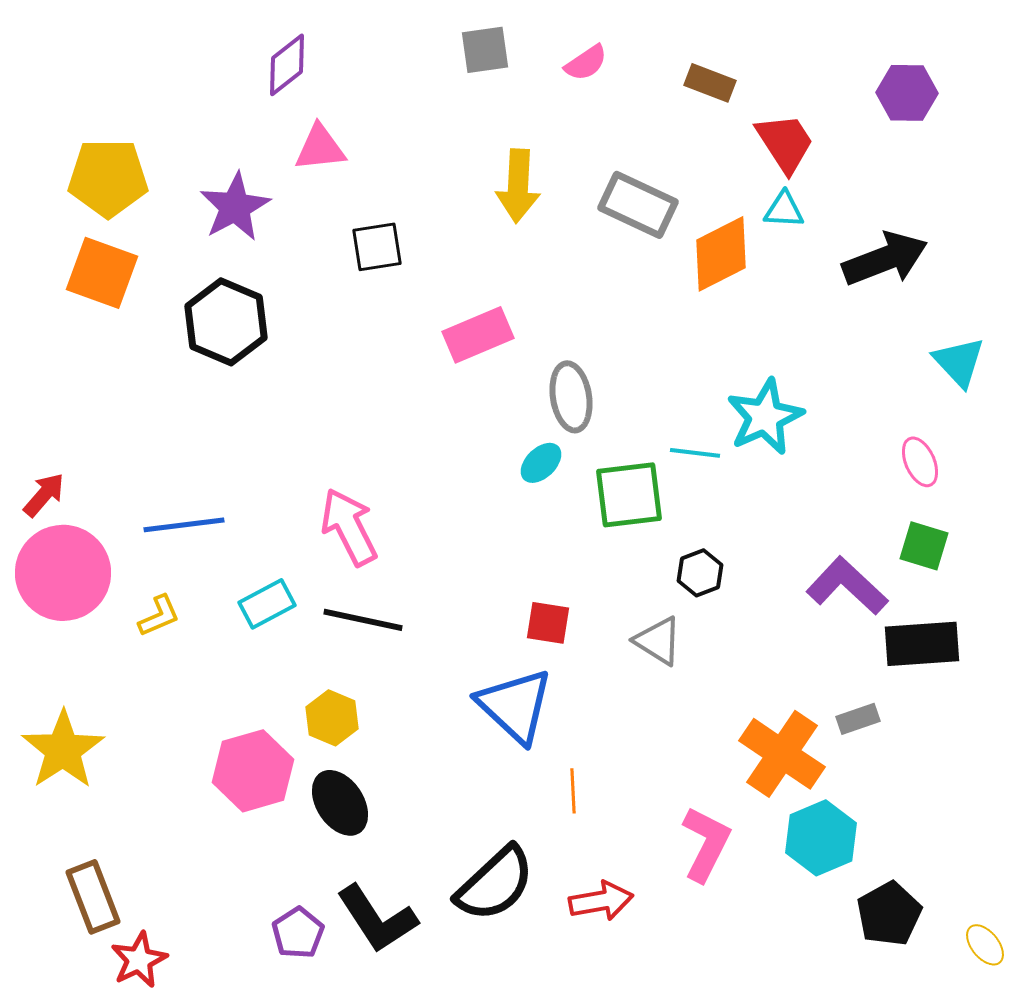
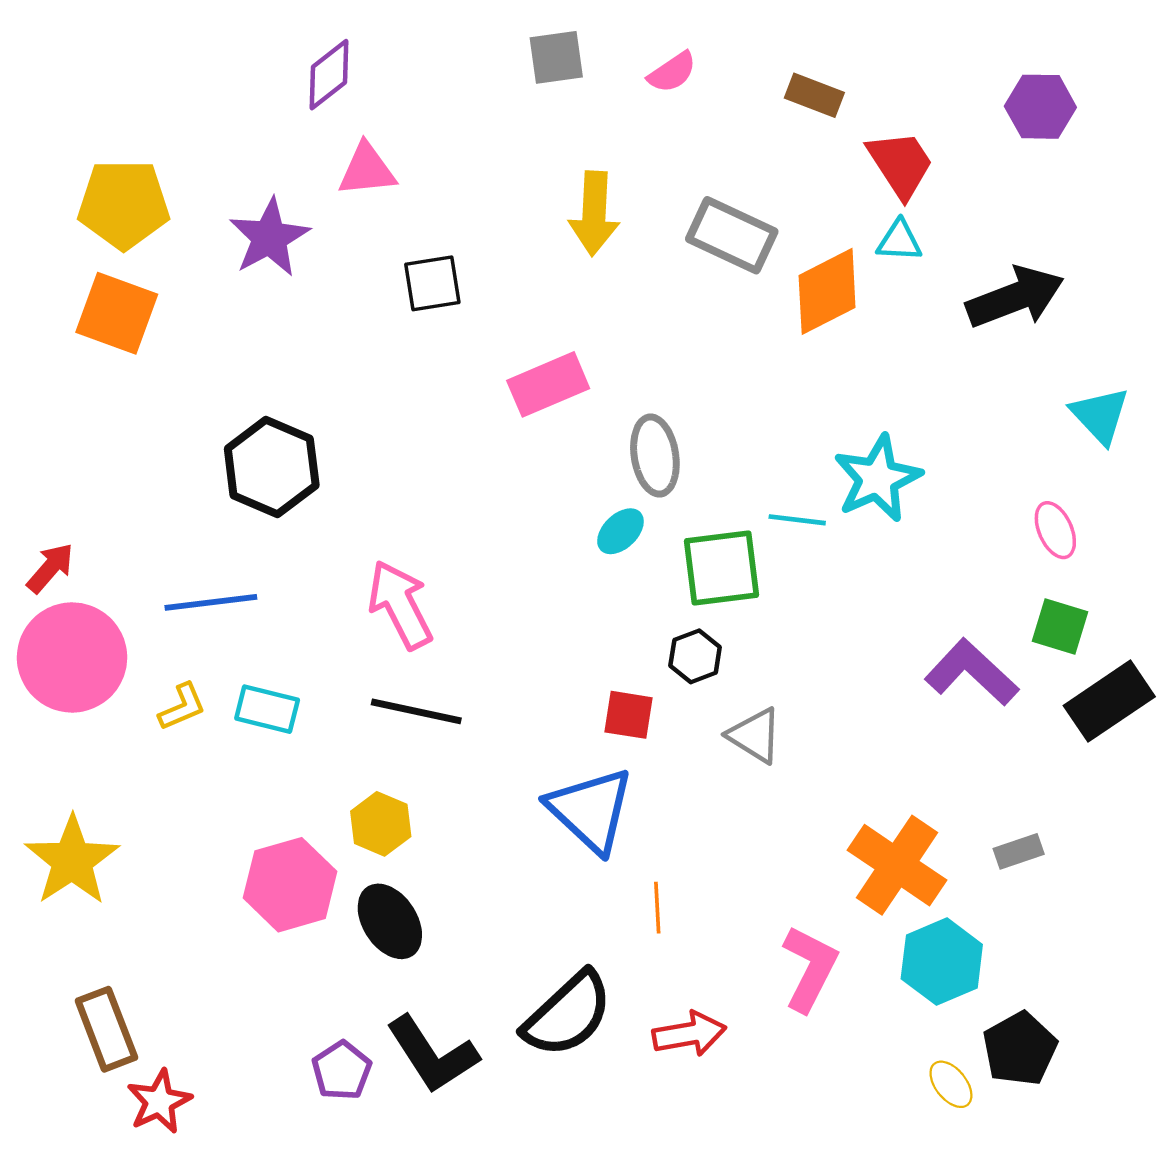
black hexagon: (226, 322) -> (272, 467), moved
black hexagon: (700, 573) -> (695, 656), moved
cyan rectangle: (267, 604) -> (267, 709), moved, turned 42
black rectangle: (922, 644) -> (1109, 701), moved, turned -30
gray rectangle: (858, 719) -> (1019, 851), moved
yellow ellipse: (985, 945) -> (951, 1084), moved

